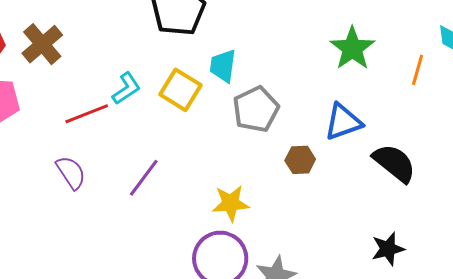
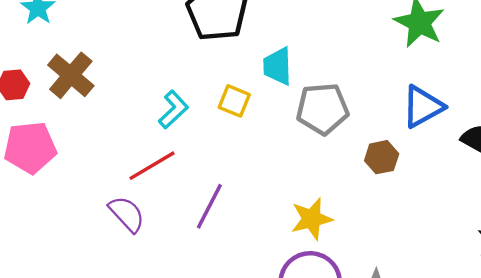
yellow square: (180, 90) -> (234, 101), size x0.7
gray pentagon: (256, 109) -> (323, 109), turned 30
red line: (87, 114) -> (152, 166), moved

